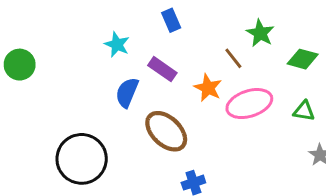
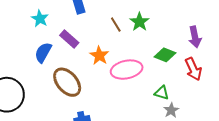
brown line: (233, 58) -> (116, 25), moved
green diamond: (303, 59) -> (165, 55), moved
green triangle: (304, 111) -> (162, 93), moved

